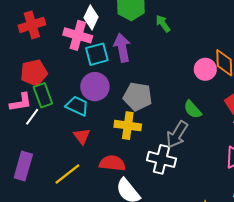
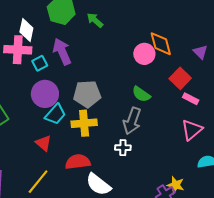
cyan square: (97, 54) -> (40, 63), size x0.7
cyan trapezoid: (77, 106) -> (55, 114), moved, turned 120
white cross: (161, 159) -> (123, 148), size x0.6

